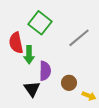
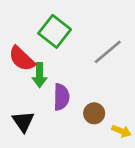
red semicircle: (16, 43) -> (22, 59), turned -35
black triangle: (32, 89) -> (23, 122), moved

